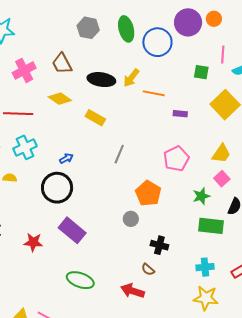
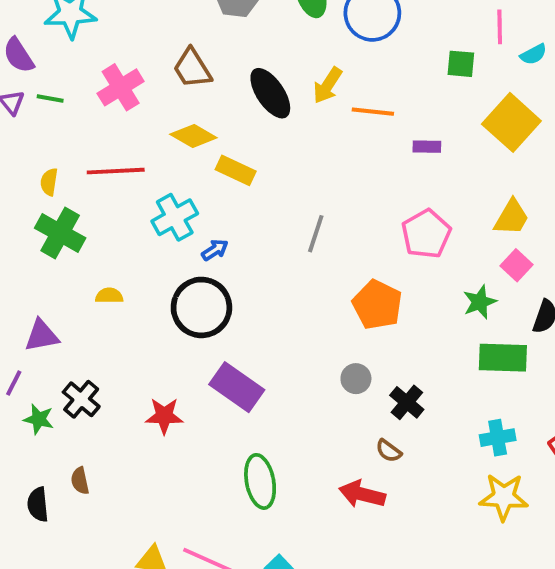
black ellipse: (101, 80) -> (270, 93), turned 52
yellow rectangle: (95, 118) -> (236, 170), moved
cyan cross: (25, 147) -> (175, 217), moved
gray circle: (131, 219) -> (356, 379), moved
black cross: (159, 245) -> (407, 402), turned 30
green ellipse: (80, 280) -> (260, 481), turned 64

